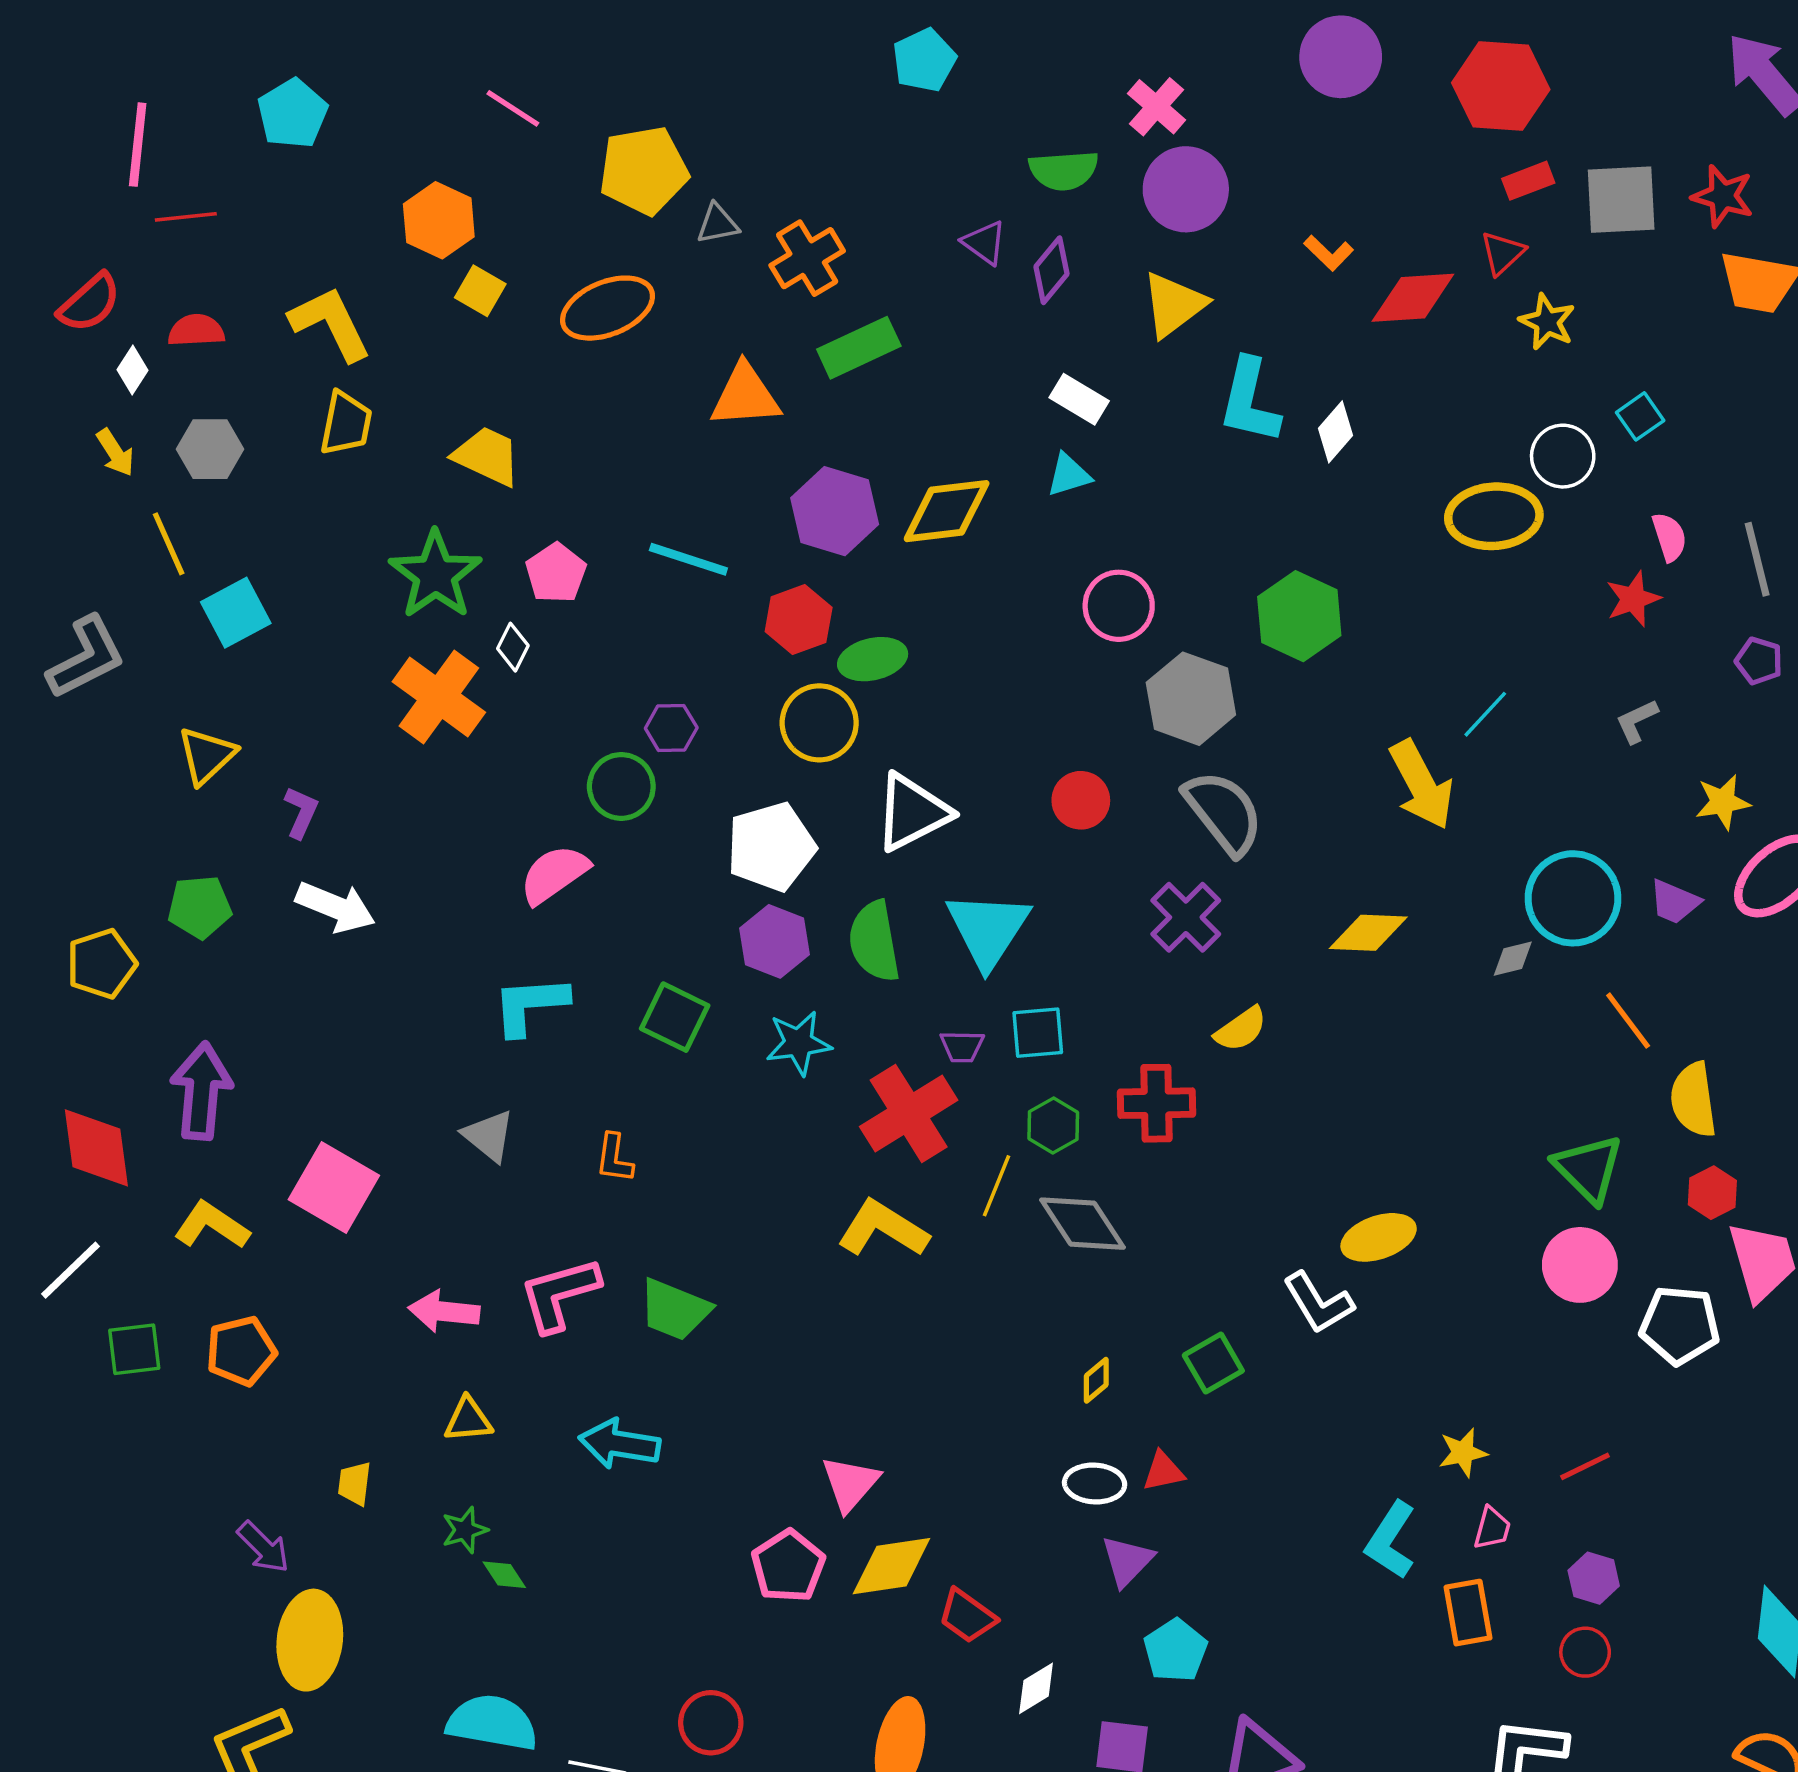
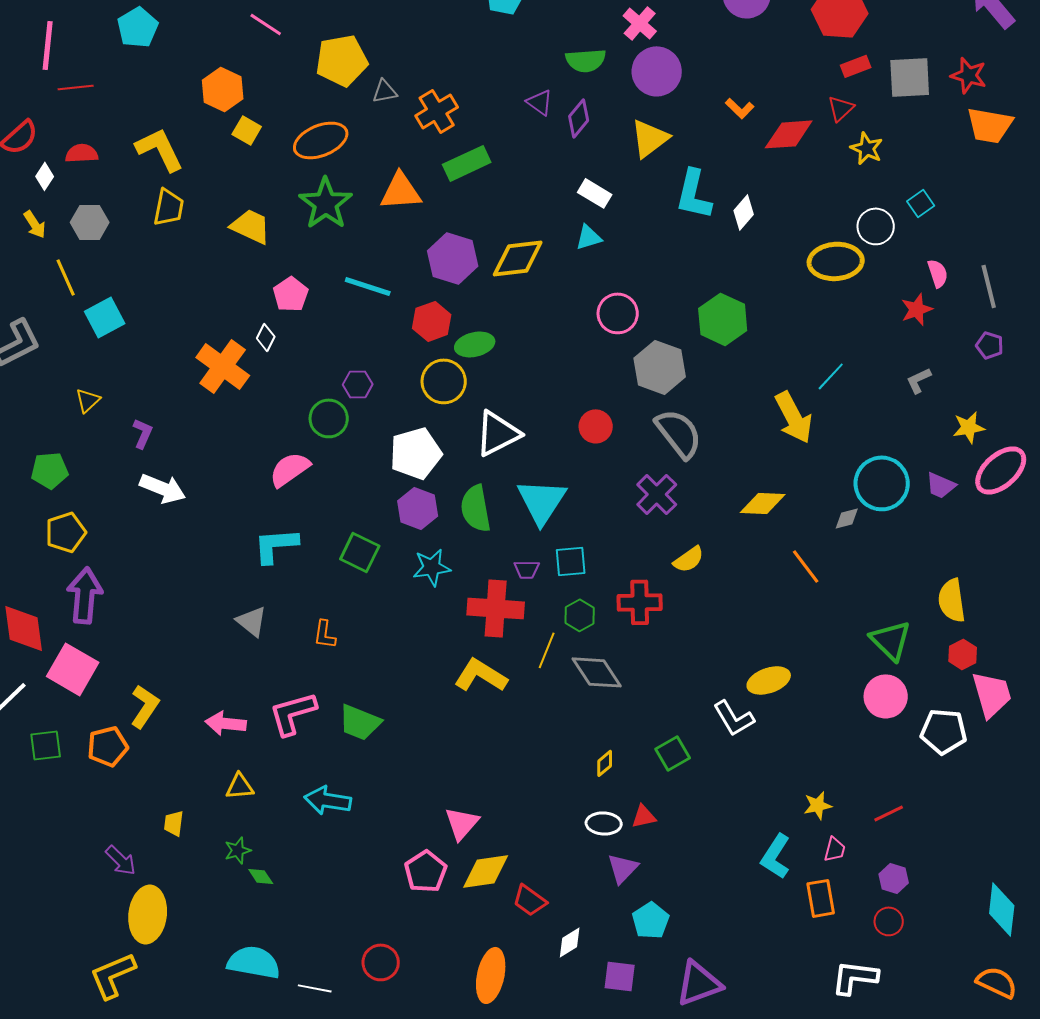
green star: (435, 575) -> (326, 203), moved
yellow triangle: (207, 756) -> (88, 400), size x0.7
green pentagon: (200, 907) -> (50, 470), moved
yellow pentagon: (102, 964) -> (66, 532), moved
orange line: (1628, 1021) -> (806, 566), moved
red cross: (909, 1113) -> (496, 608), turned 36
pink square: (334, 1187) -> (73, 669), moved
yellow L-shape: (212, 1225) -> (145, 706), moved, turned 90

